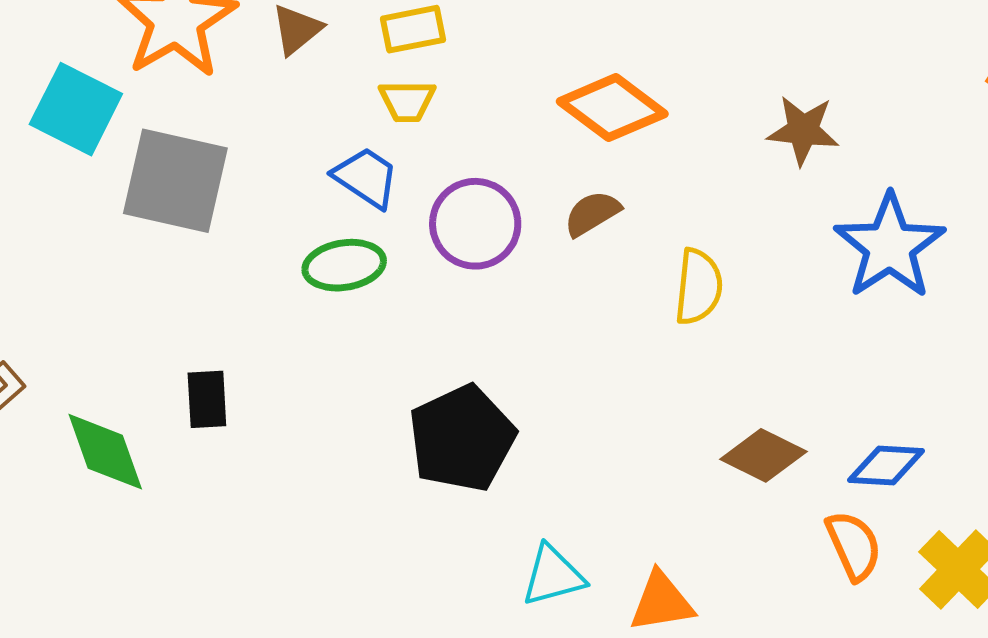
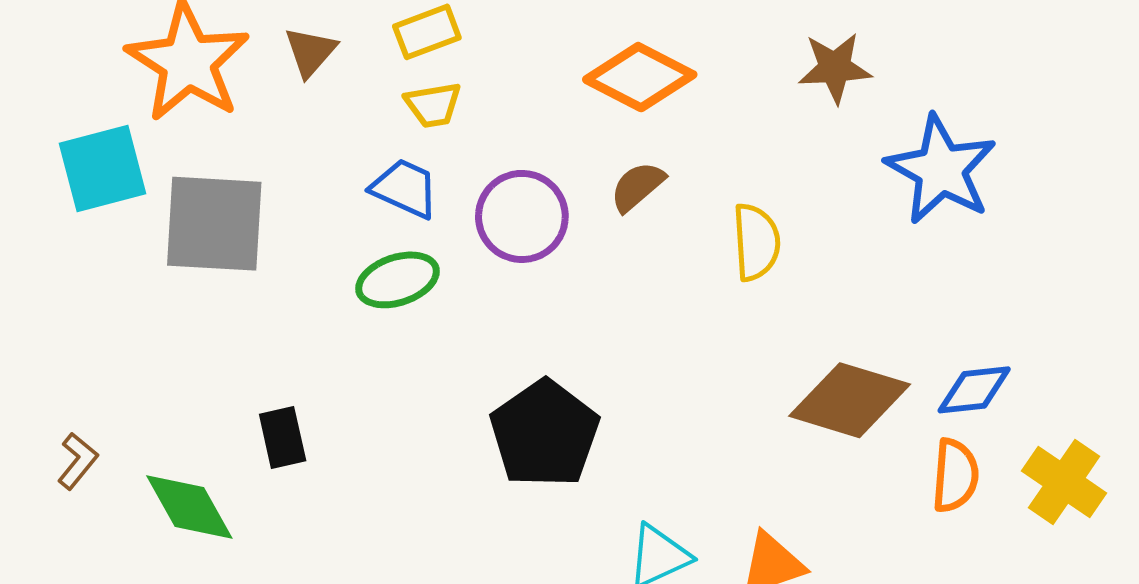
cyan square: (76, 109) -> (103, 168), turned -32
brown diamond: (763, 455) -> (850, 400), size x1.4
orange semicircle: (854, 546) -> (955, 475), turned 38

